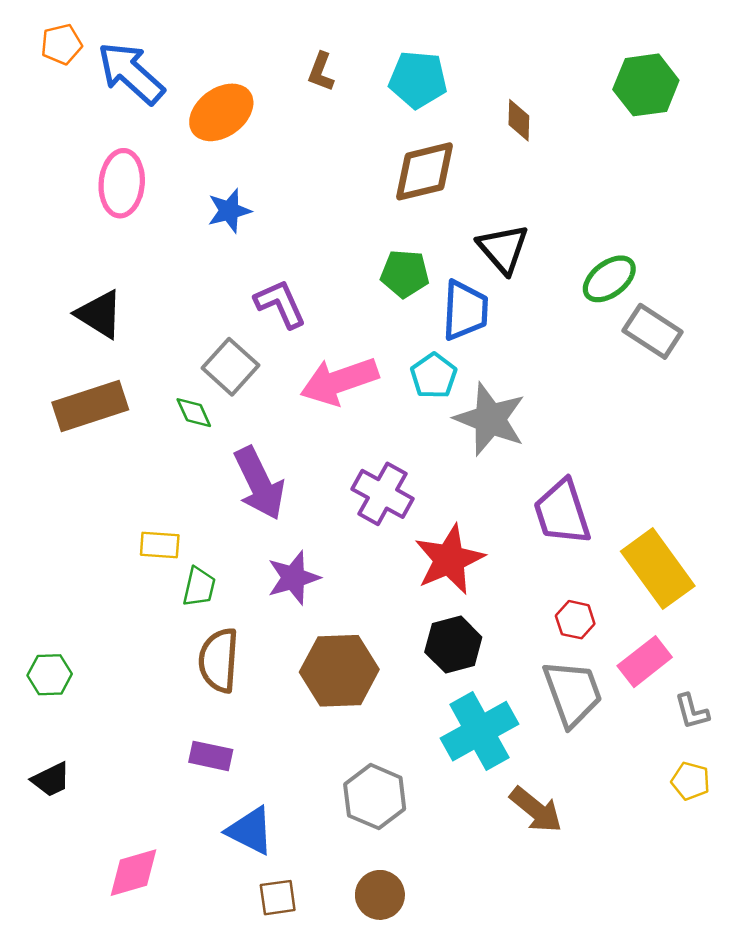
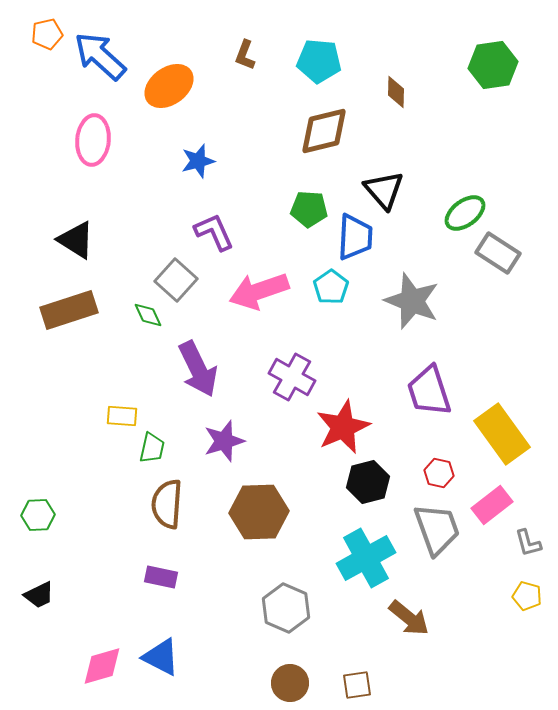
blue star: (229, 211) -> (198, 161), moved
gray star: (490, 419) -> (412, 301), moved
black hexagon: (453, 645) -> (368, 482), moved
blue triangle: (250, 831) -> (161, 657), moved
brown square: (278, 898) -> (357, 685), moved

